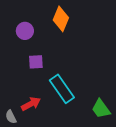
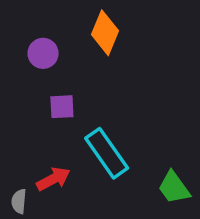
gray semicircle: (11, 117) -> (19, 201), turned 32

